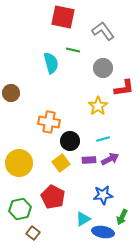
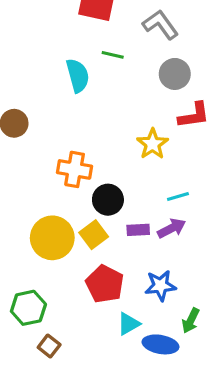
gray circle: (103, 68) -> (175, 74), moved
cyan line: (103, 139) -> (178, 196), moved
yellow circle: (19, 163) -> (52, 238), moved
red pentagon: (53, 197) -> (105, 284), moved

